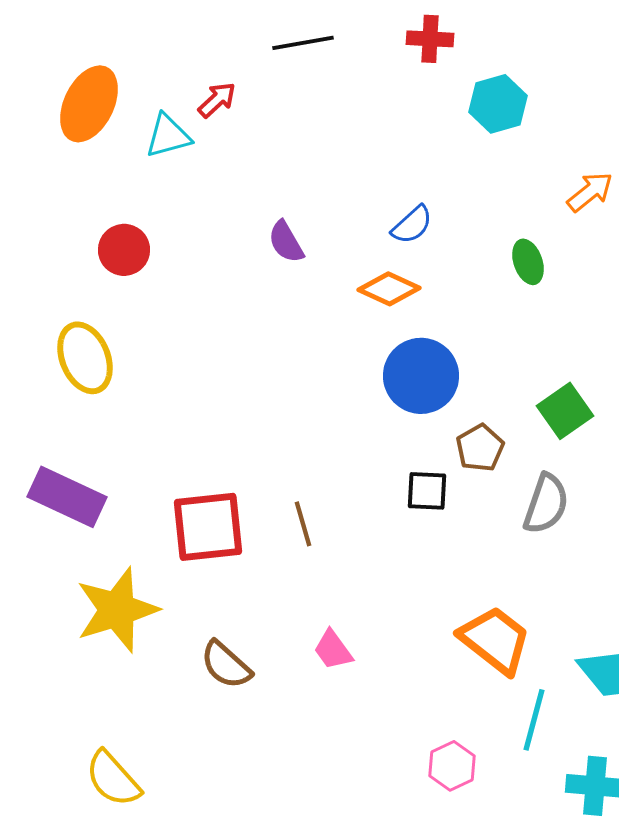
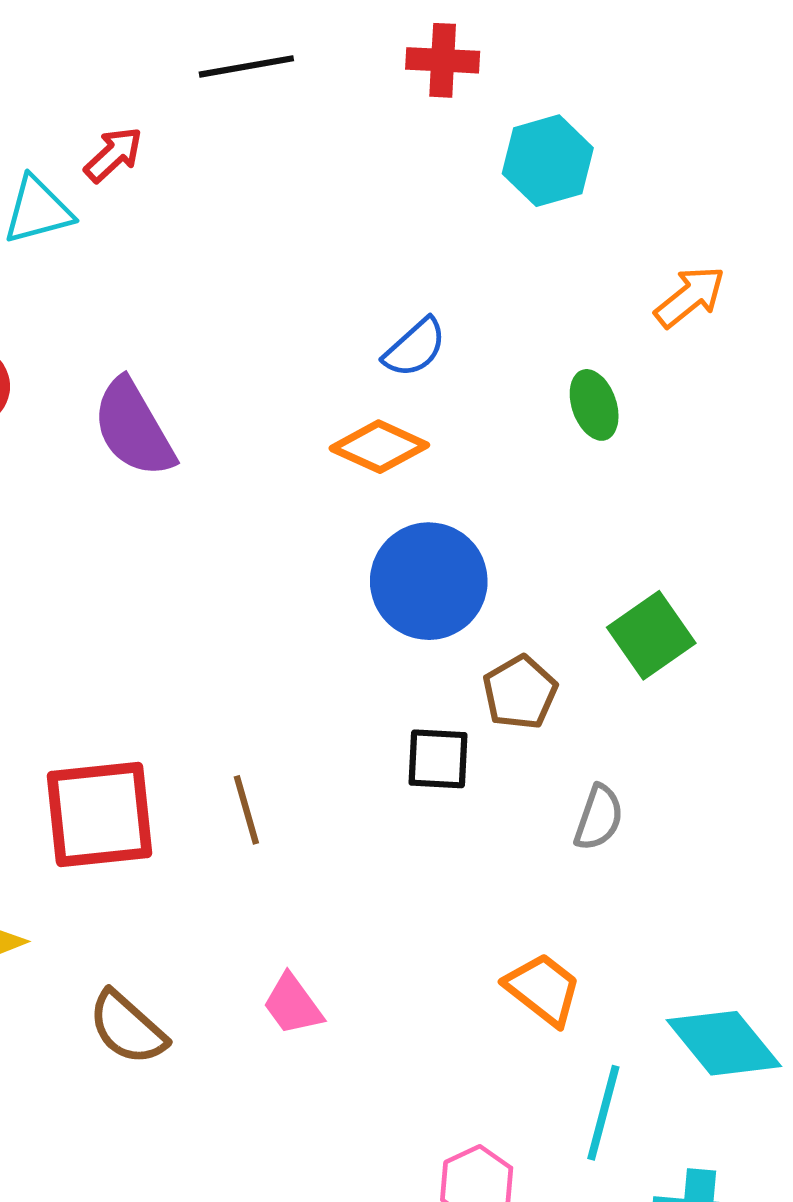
purple semicircle: (286, 242) -> (134, 428), moved, size x1.5
gray semicircle: (546, 504) -> (599, 818), moved, size x0.7
orange trapezoid: (495, 640) -> (543, 989), size x0.7

